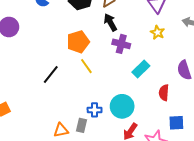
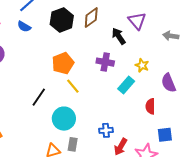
black arrow: (110, 22) -> (119, 36), moved
yellow star: (157, 32) -> (142, 65), moved
cyan circle: (122, 106) -> (64, 119), moved
blue cross: (95, 110) -> (106, 130), moved

